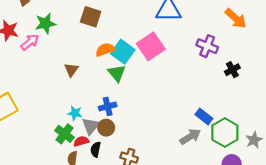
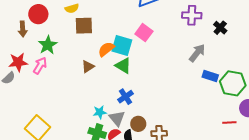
pink square: (151, 46) -> (144, 33), size x0.7
brown triangle: (71, 70) -> (88, 67), moved, turned 40
brown circle: (106, 128) -> (138, 124), moved
gray arrow: (190, 137) -> (197, 53), moved

